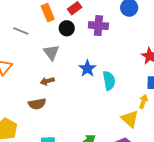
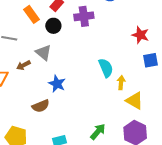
blue star: (87, 68) -> (57, 84), moved
brown arrow: (47, 81) -> (23, 65), moved
yellow arrow: (143, 102) -> (121, 83), moved

